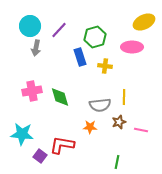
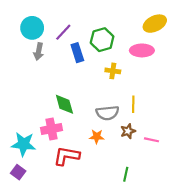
blue rectangle: (80, 57) -> (77, 53), moved
pink cross: (32, 91) -> (51, 129), moved
purple square: (40, 156) -> (18, 172), moved

